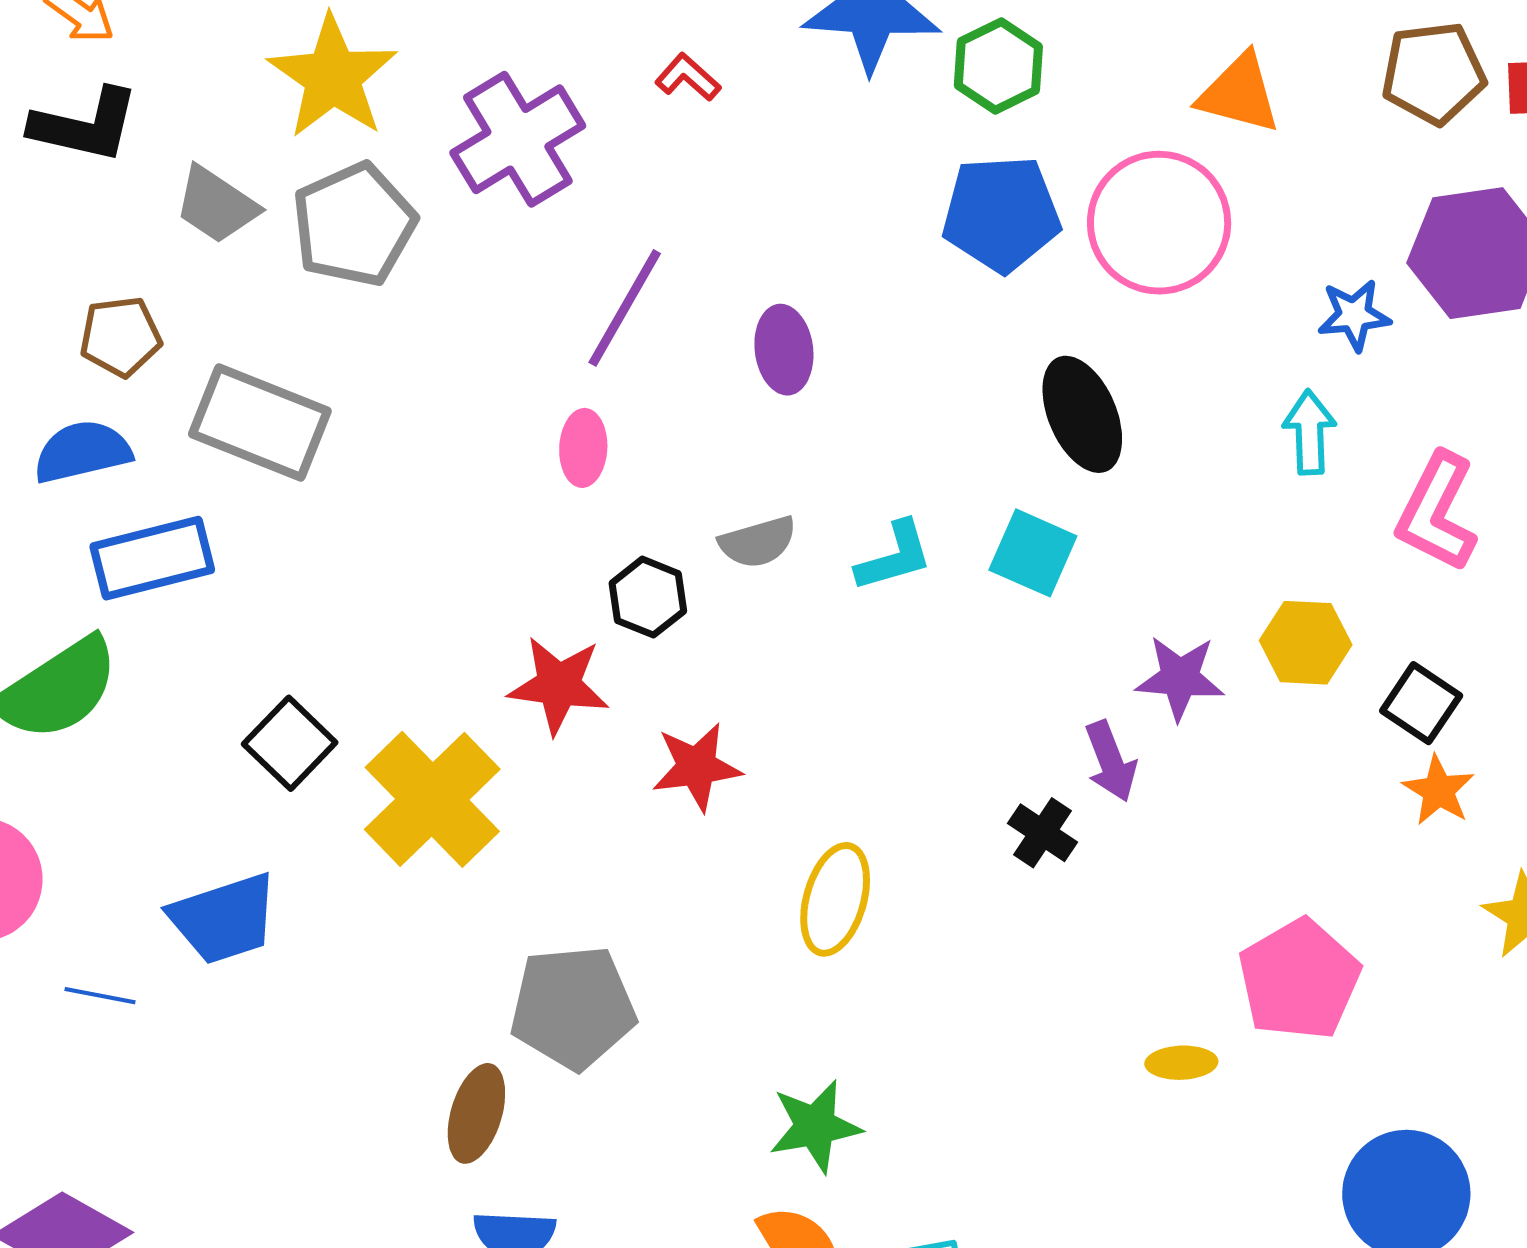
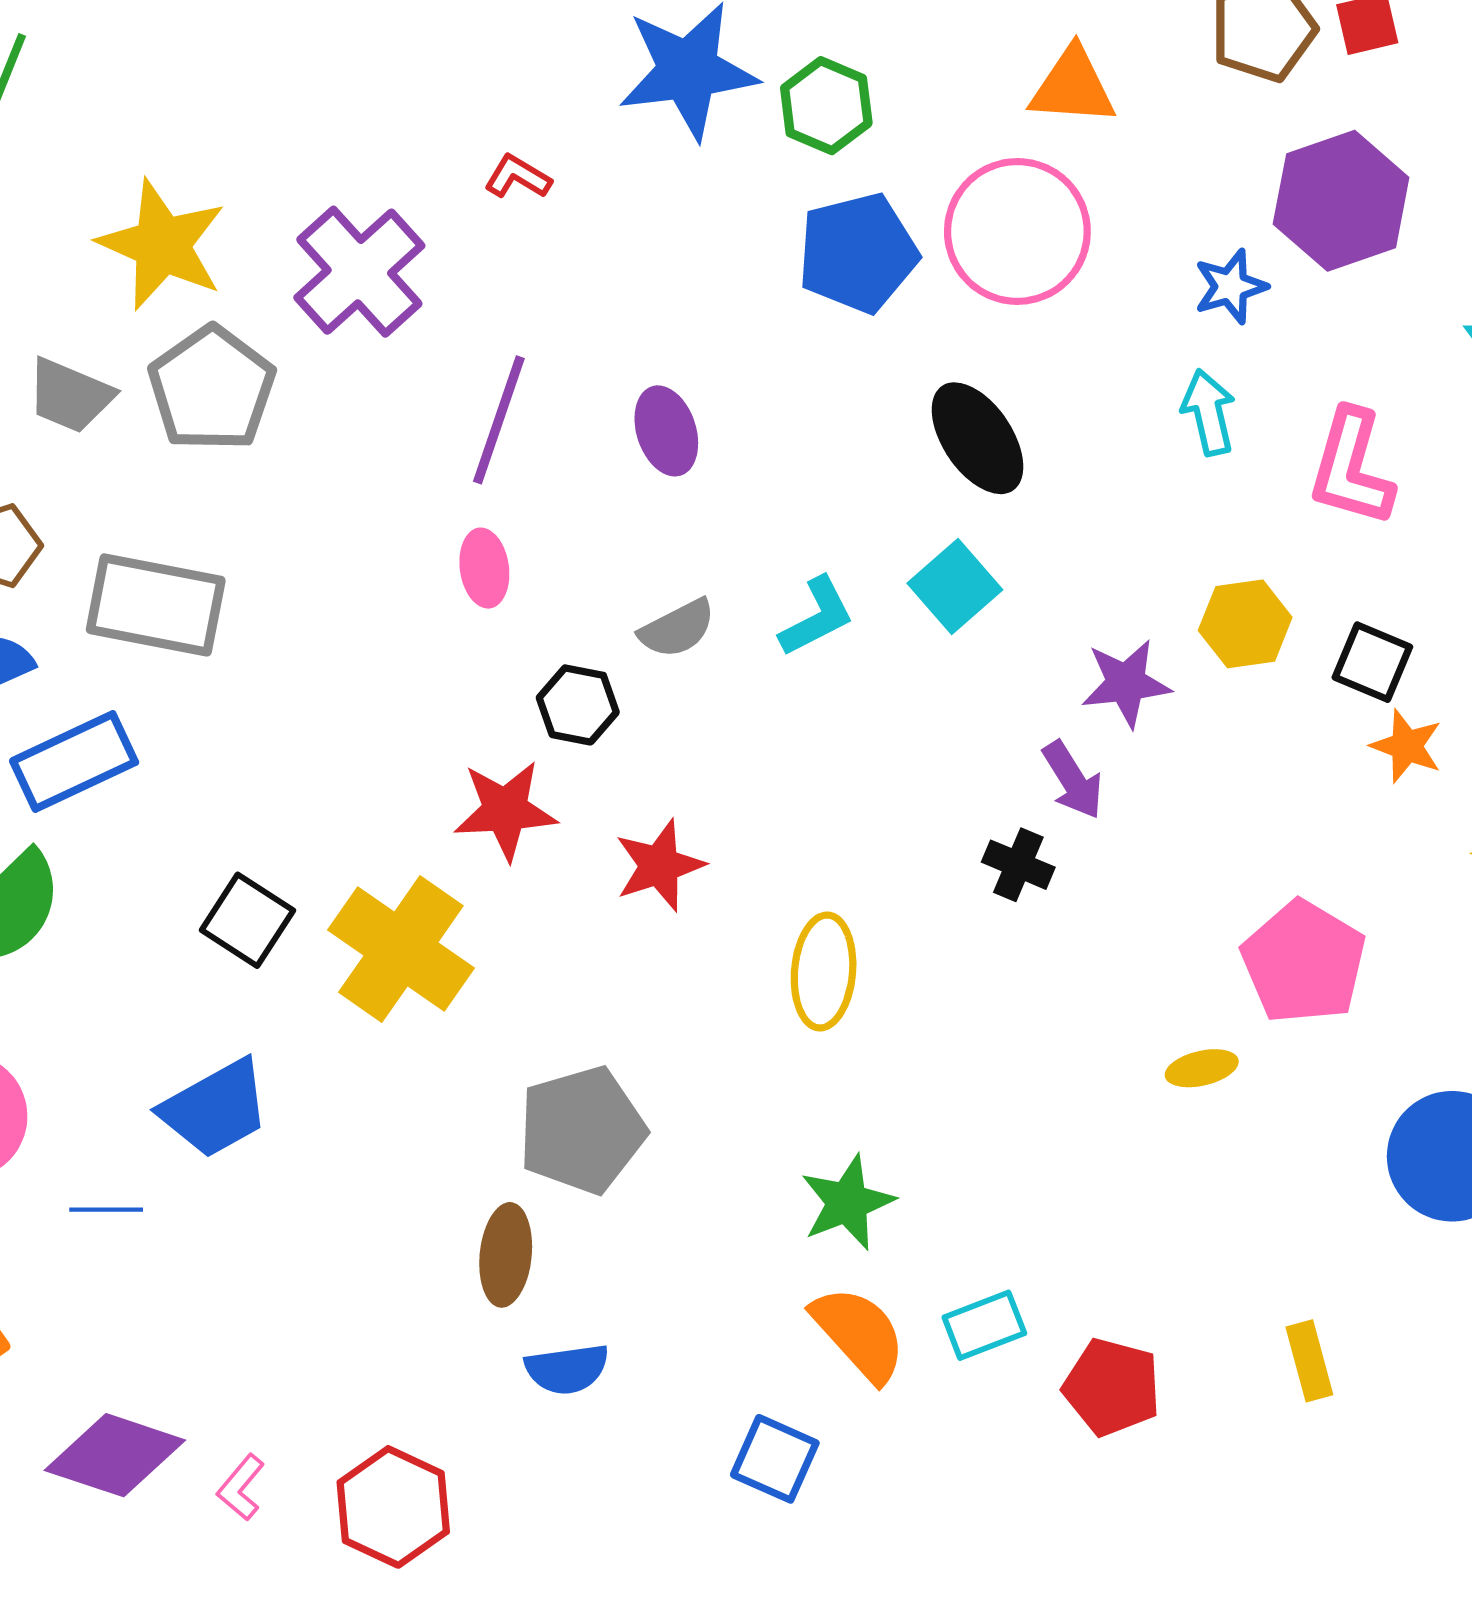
cyan square: (1033, 553) -> (955, 587), turned 36

